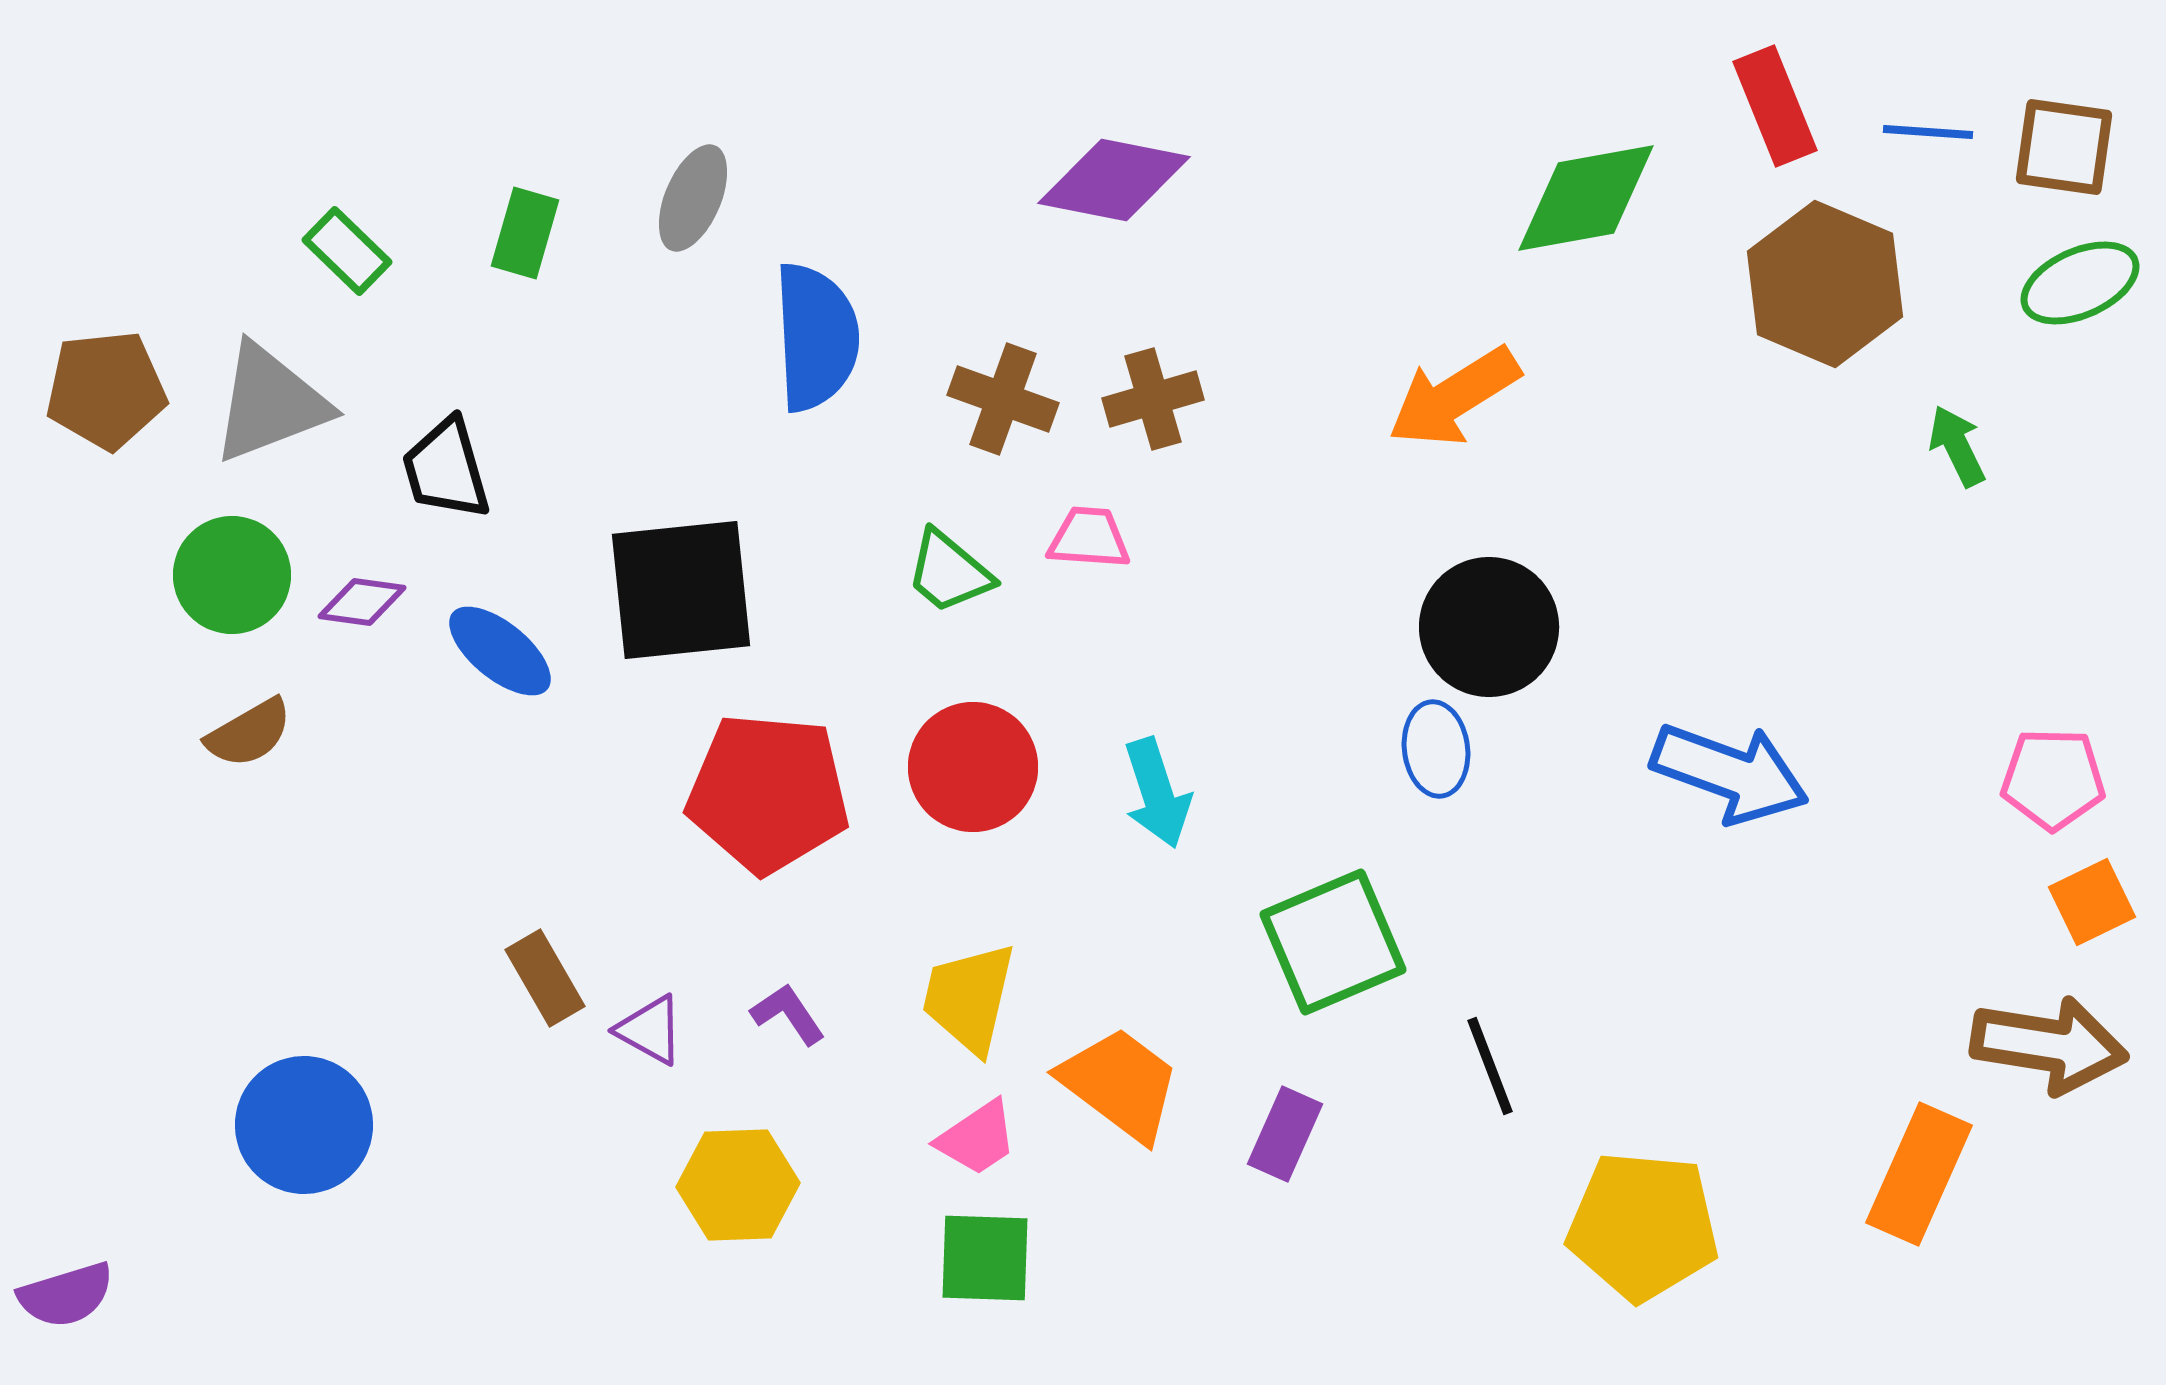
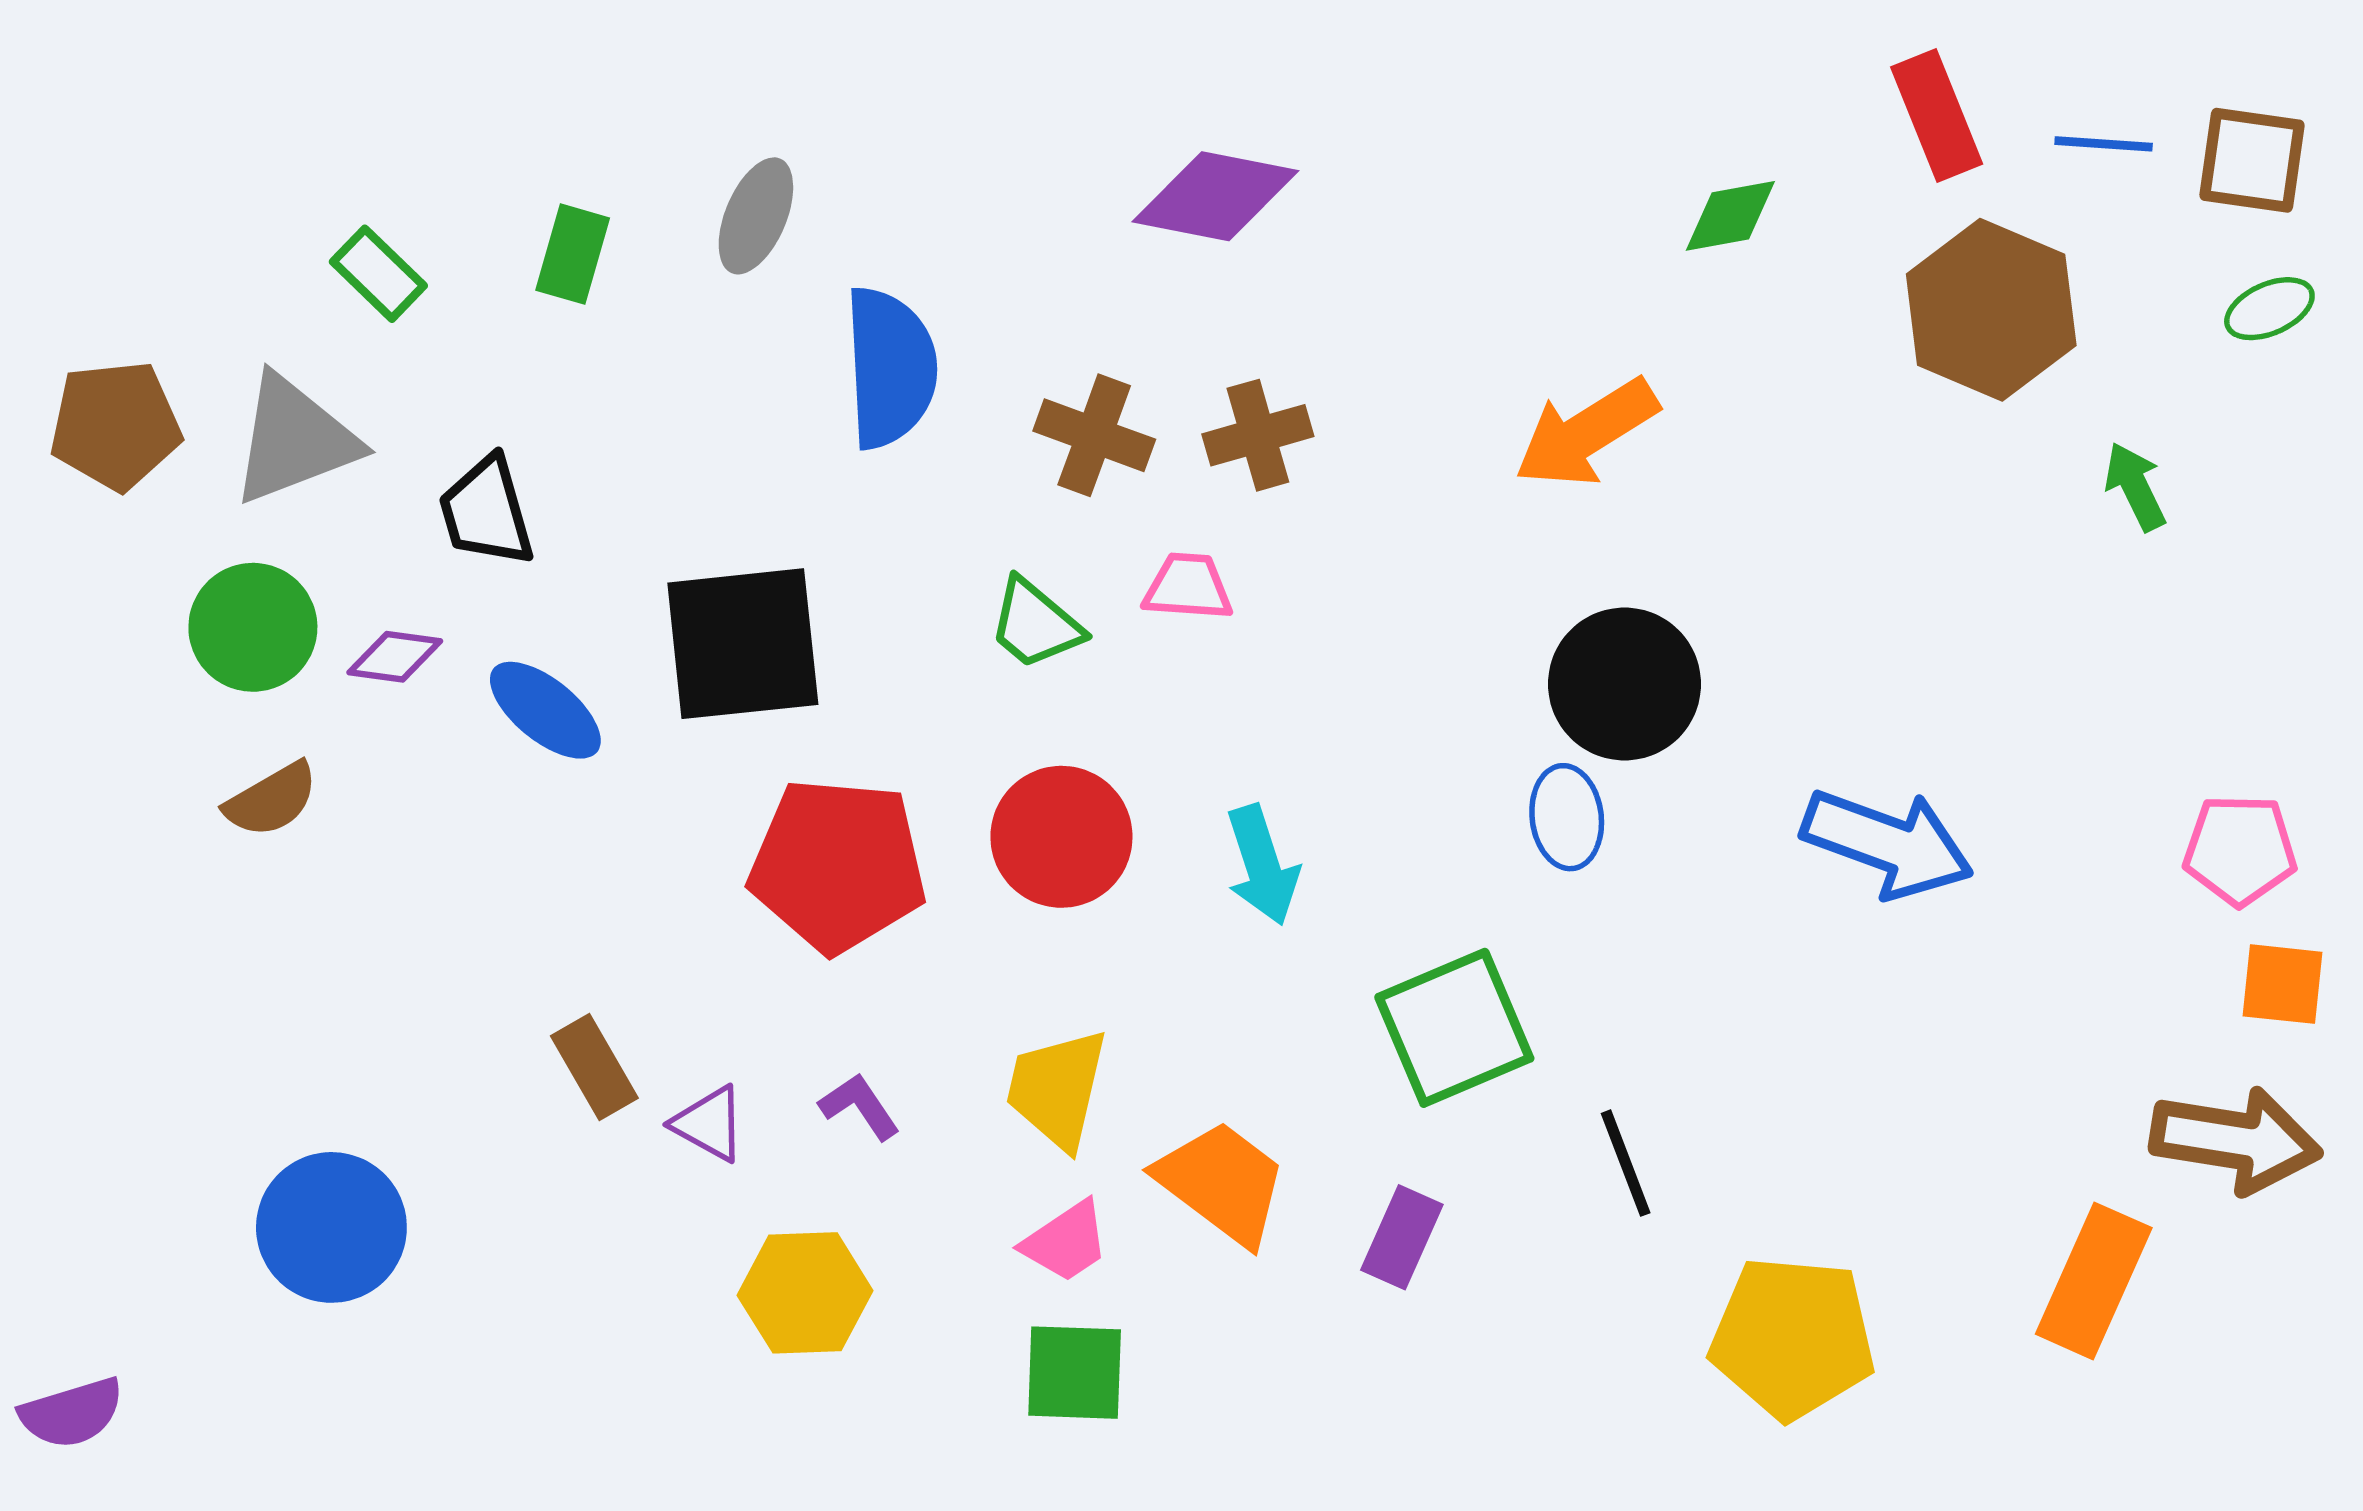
green diamond: (1586, 198) -> (1730, 216), size x0.6
green ellipse: (2080, 283) -> (2269, 309), size x0.7
orange square: (2092, 902) -> (2283, 984), turned 32

